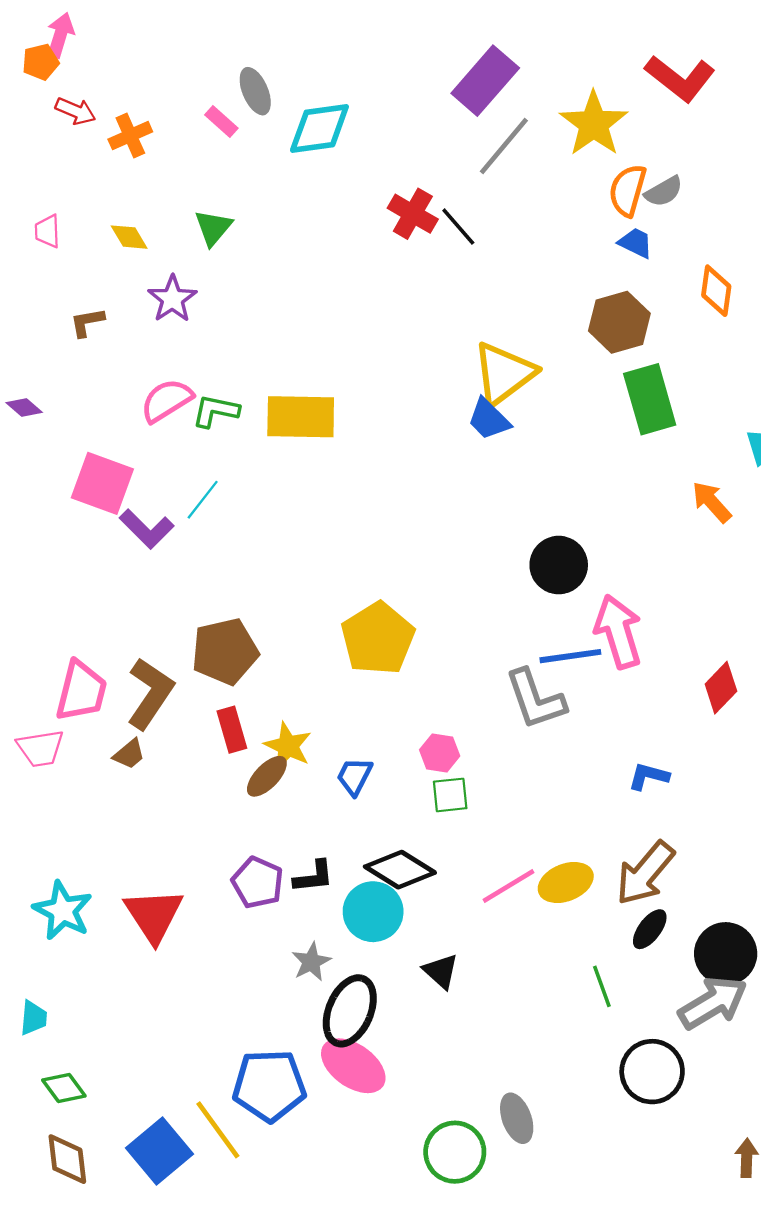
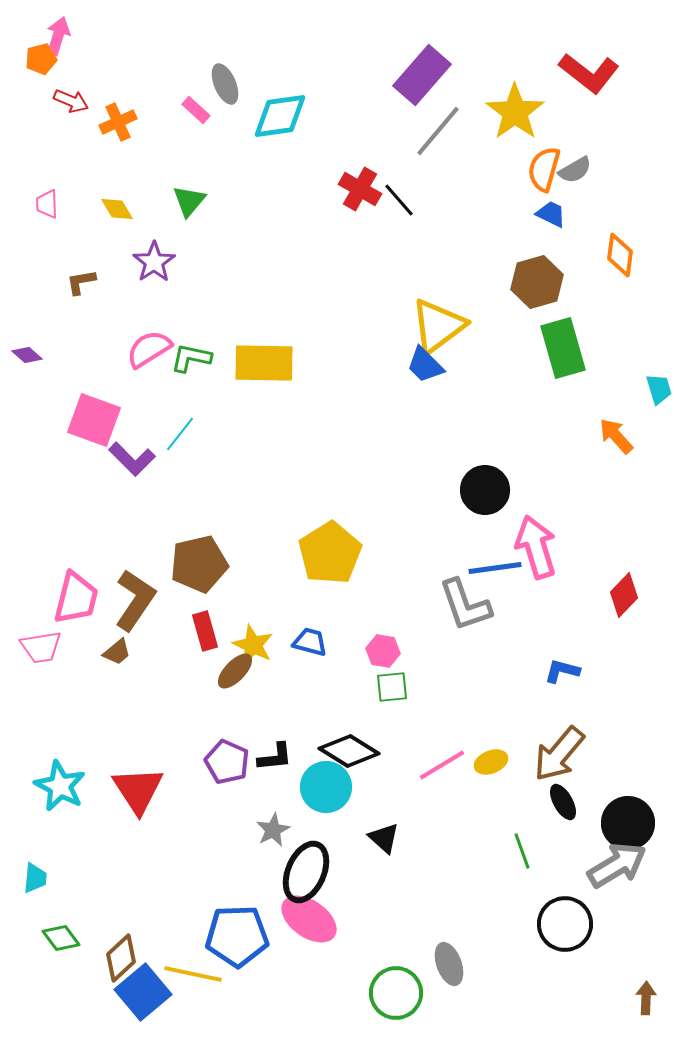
blue trapezoid: (354, 776) -> (310, 642), moved, turned 78
yellow ellipse: (566, 882) -> (491, 762), size x0.7
black ellipse: (650, 929) -> (563, 802), turned -66
yellow line: (218, 1130) -> (193, 974), turned -42
brown diamond: (67, 1159) -> (121, 958), moved, turned 54

